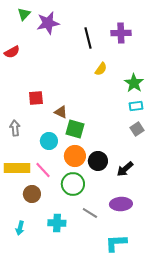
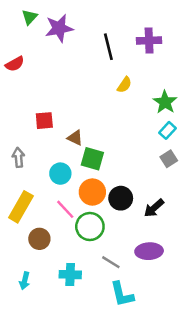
cyan rectangle: (136, 106) -> (168, 130), turned -40
yellow rectangle: (17, 168) -> (21, 207), turned -60
pink line: (43, 170) -> (65, 209), moved
cyan L-shape: (116, 243) -> (122, 294), moved, turned -100

